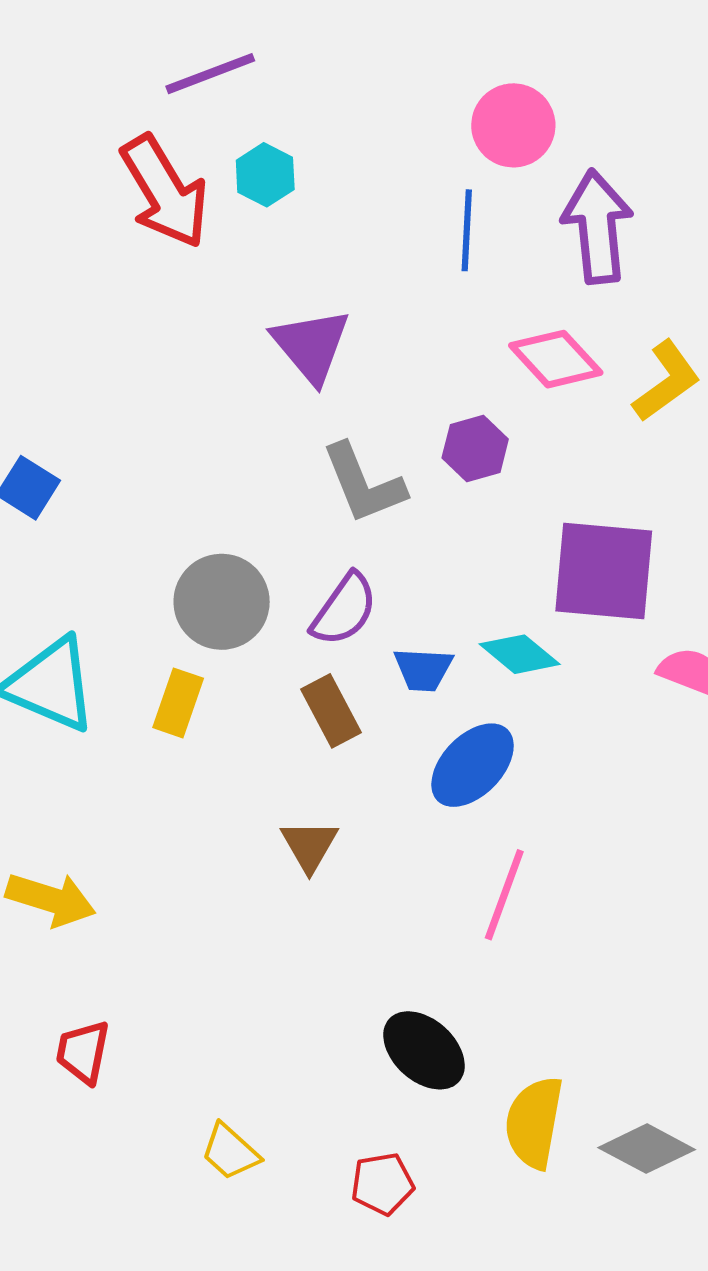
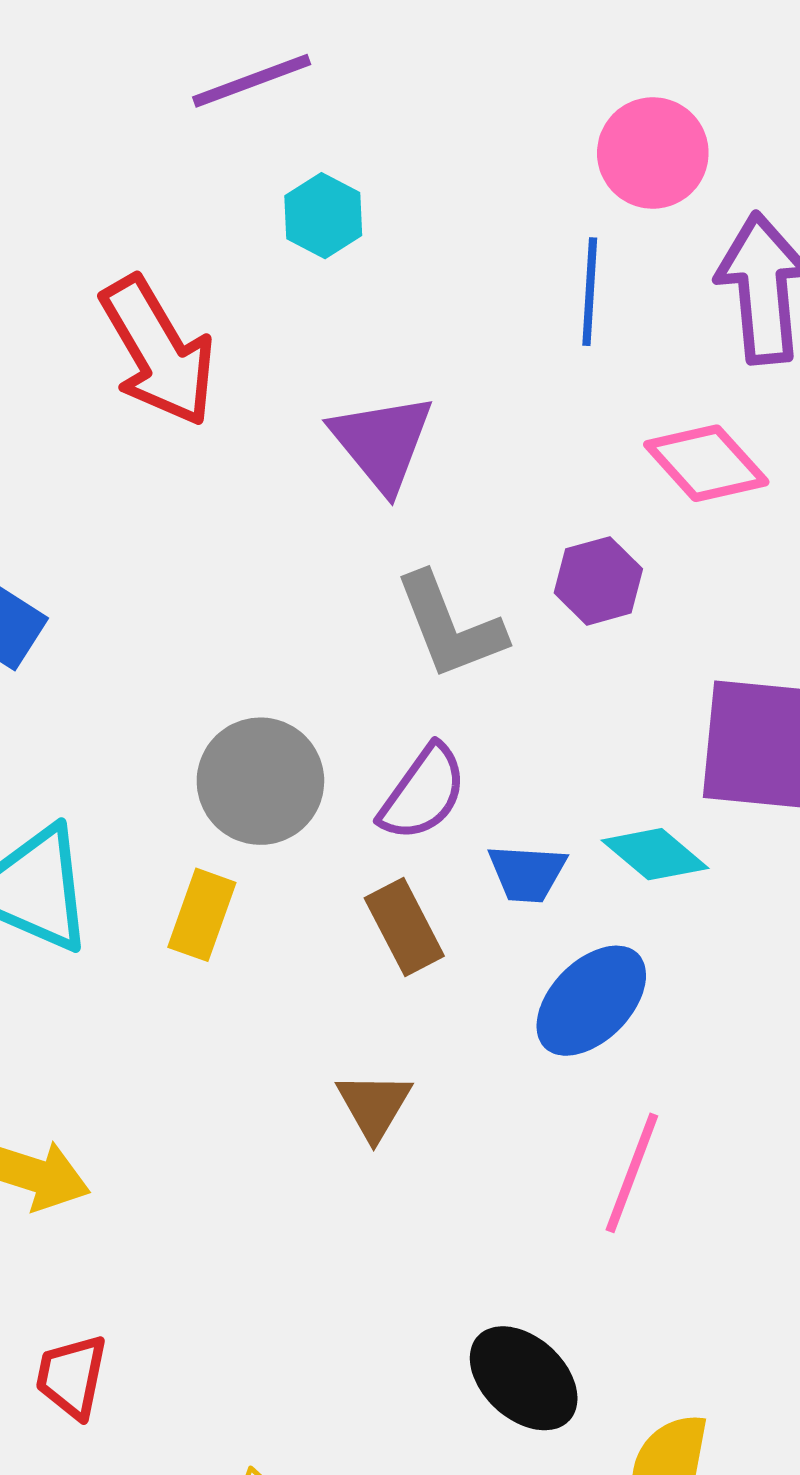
red arrow: (165, 192) -> (158, 351), moved

